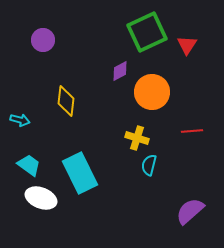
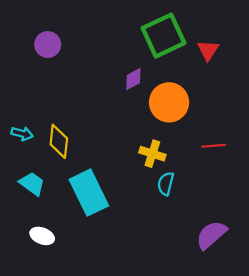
yellow diamond: (66, 101) -> (59, 141), moved
white ellipse: (41, 198) -> (42, 236), moved, size x0.7

